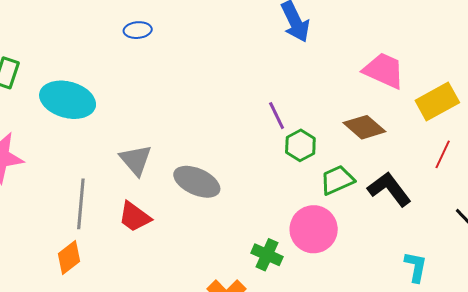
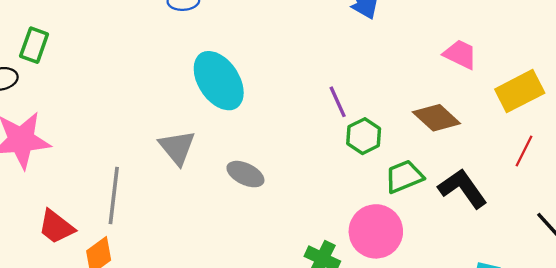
pink trapezoid: (384, 70) -> (460, 54), size x0.7
cyan ellipse: (68, 100) -> (219, 81), moved, turned 40
gray ellipse: (197, 182) -> (245, 174), size x0.7
red trapezoid: (134, 217) -> (56, 227), moved

